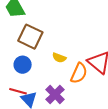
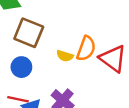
orange semicircle: (79, 73) -> (86, 49), moved

